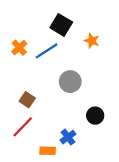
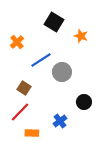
blue line: (46, 51) -> (41, 60), moved
orange rectangle: (48, 151) -> (32, 133), moved

